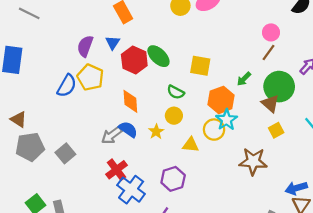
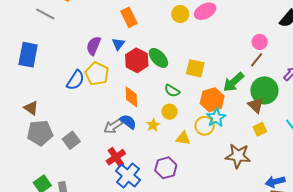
green arrow: (244, 79) -> (233, 82), size x1.6

